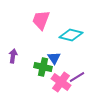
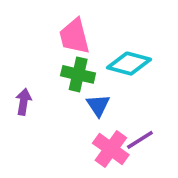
pink trapezoid: (41, 20) -> (74, 36), turned -35
green cross: (43, 67) -> (78, 74), moved

